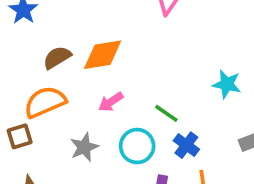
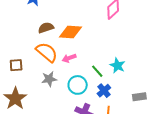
cyan star: (227, 84) -> (117, 66), moved
orange semicircle: (45, 102) -> (47, 52), moved, turned 50

